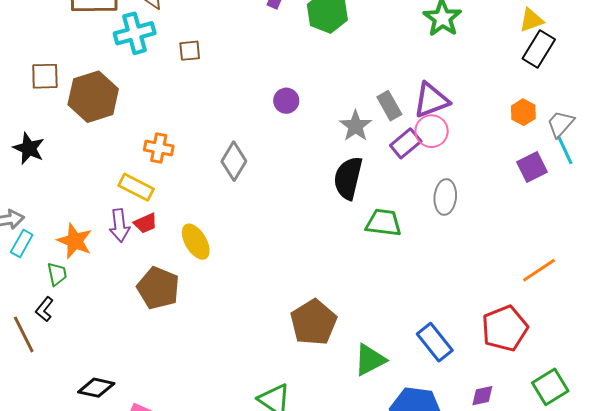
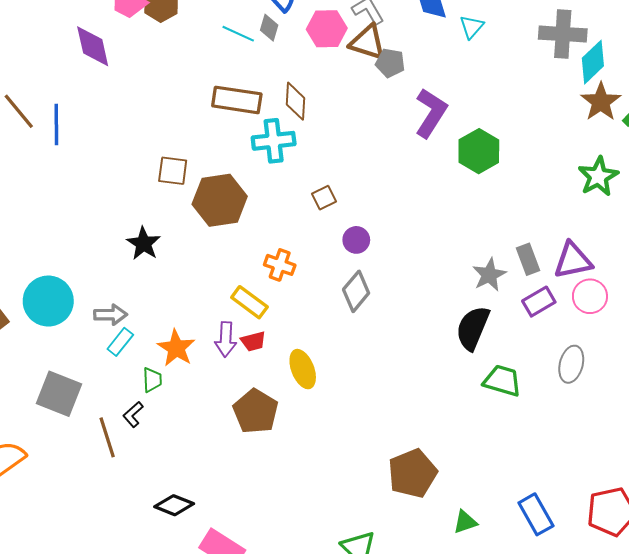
brown square: (190, 51) -> (324, 198), moved, turned -30
purple circle: (286, 101) -> (356, 240), moved
pink circle: (432, 131) -> (590, 296), moved
green triangle: (370, 360) -> (465, 522), size x0.7

